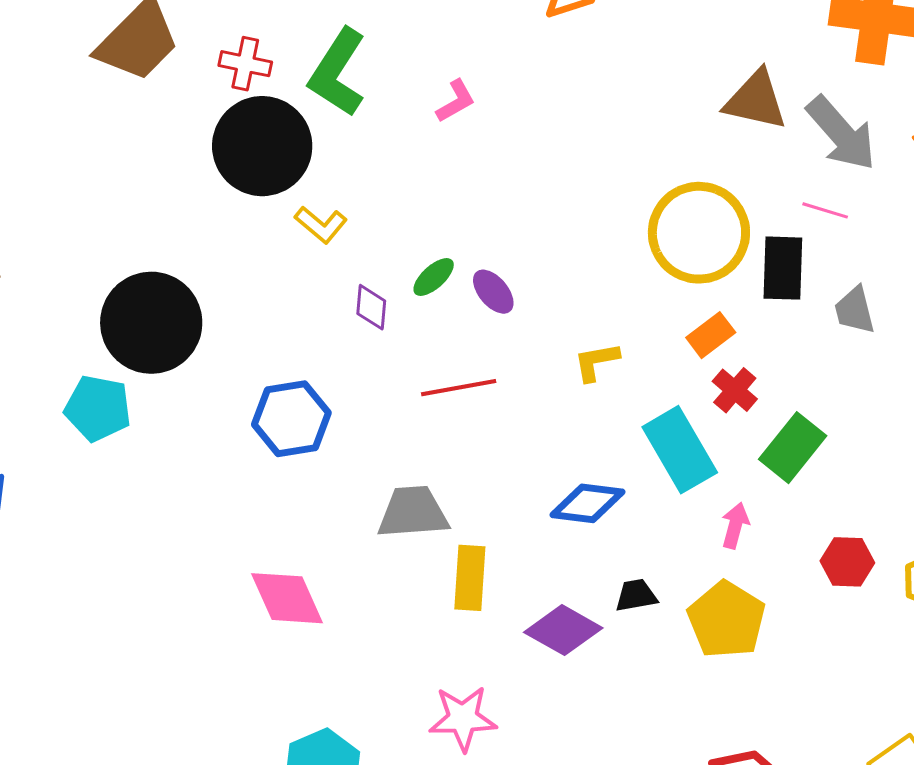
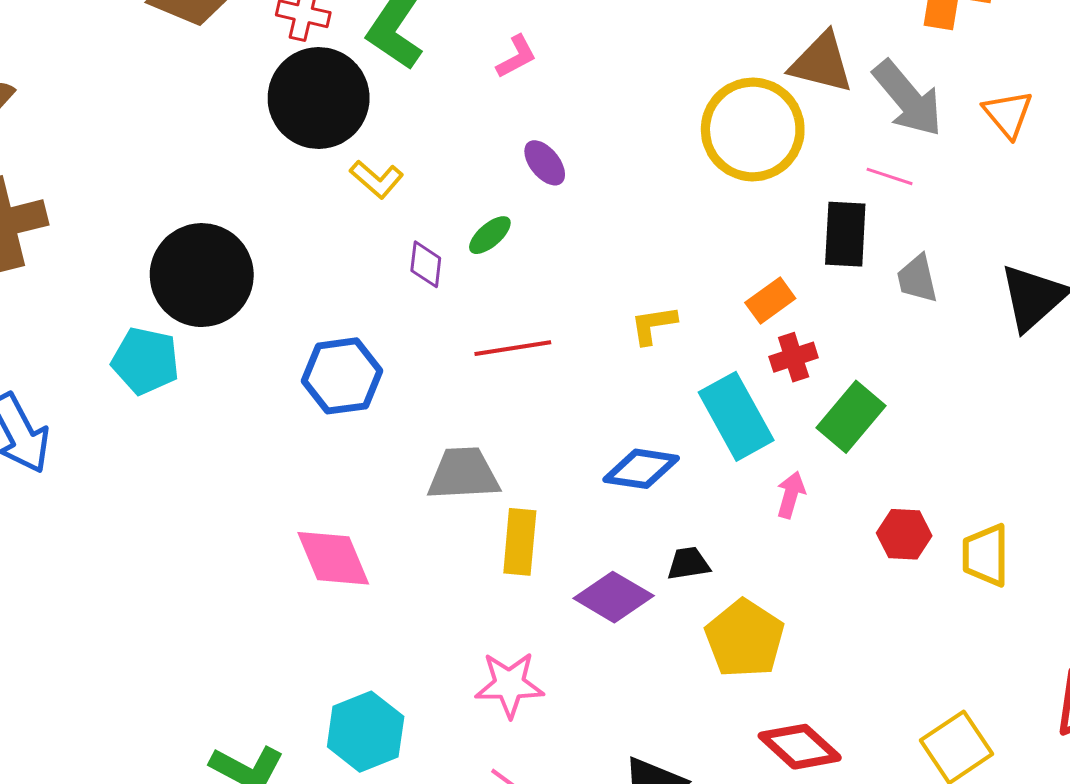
yellow circle: (699, 233) -> (753, 129), moved
purple ellipse: (493, 292) -> (545, 163), moved
red cross: (735, 390) -> (794, 357), turned 30
yellow pentagon: (726, 620) -> (745, 639), moved

